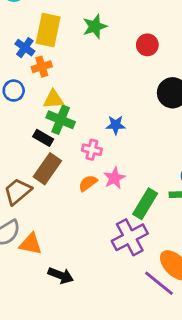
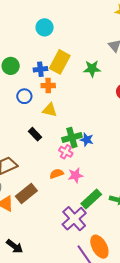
blue cross: (25, 48) -> (40, 69), turned 32
green cross: (61, 120) -> (72, 138), moved, turned 36
brown rectangle: (47, 169) -> (26, 194), moved
purple cross: (130, 237) -> (74, 219), turned -30
black arrow: (61, 275) -> (15, 246), moved

